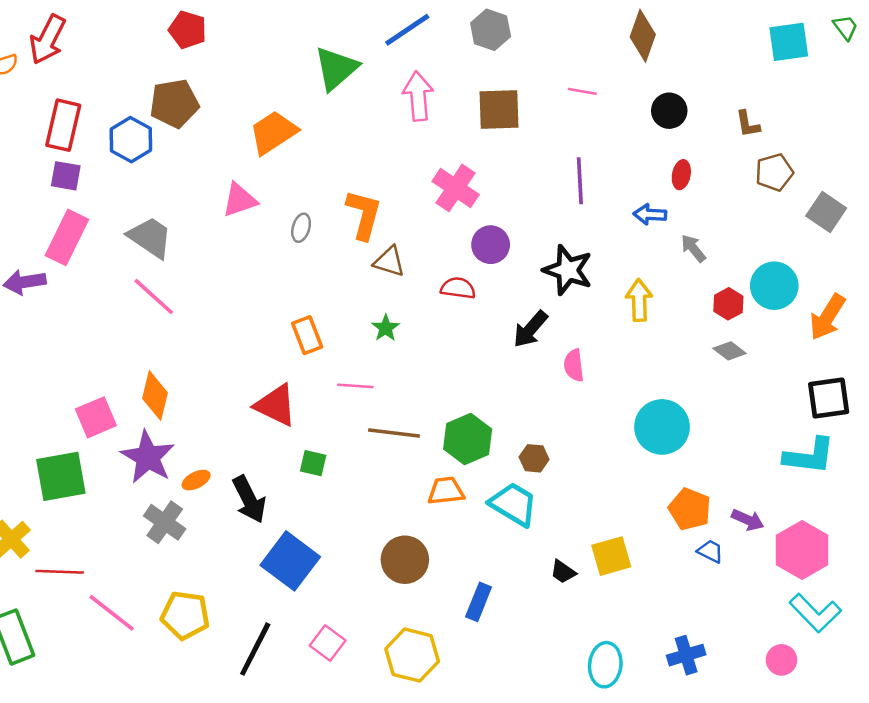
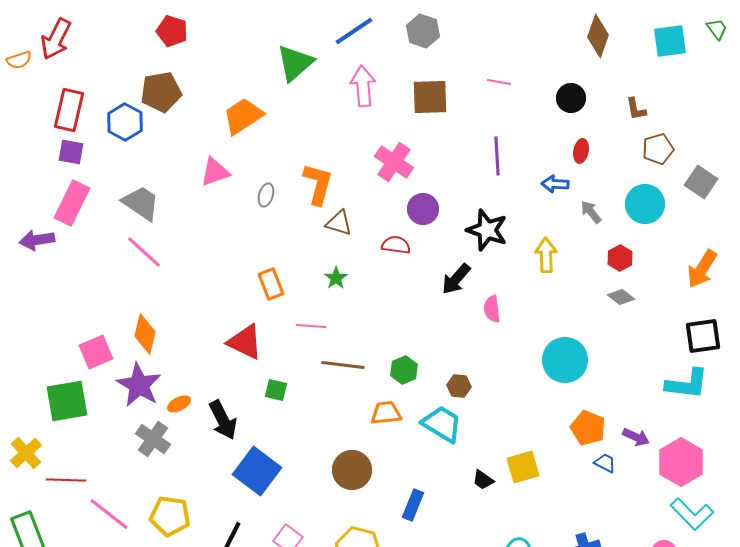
brown diamond: (643, 36) -> (598, 36), moved
cyan circle: (774, 286) -> (645, 204), moved
green hexagon: (468, 439) -> (404, 370), size x0.7

